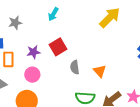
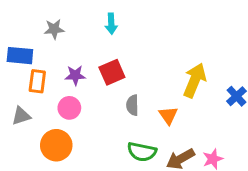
cyan arrow: (53, 14) -> (111, 24), turned -40
yellow arrow: (110, 18) -> (195, 80), moved, turned -30

